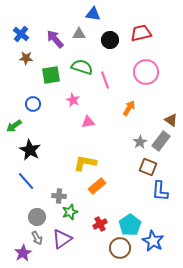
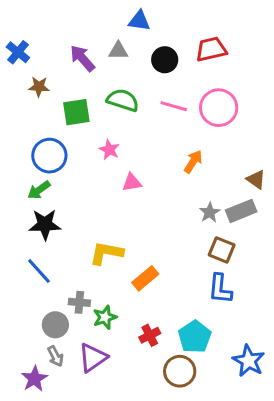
blue cross: (21, 34) -> (18, 52), moved
pink line: (105, 80) -> (174, 106), moved, turned -54
blue circle: (33, 104) -> (49, 156), size x1.5
green arrow: (14, 126) -> (39, 190), moved
gray rectangle: (161, 141) -> (241, 211), turned 30
black star: (30, 150) -> (45, 224), turned -30
yellow L-shape: (85, 163) -> (106, 253), moved
blue L-shape: (160, 191) -> (220, 289), moved
gray cross: (59, 196) -> (79, 302), moved
blue star: (153, 241) -> (249, 361), moved

